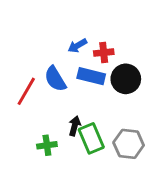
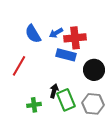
red cross: (104, 53) -> (75, 38), size x1.5
blue semicircle: (55, 79) -> (33, 34), moved
black circle: (126, 79) -> (94, 70), moved

